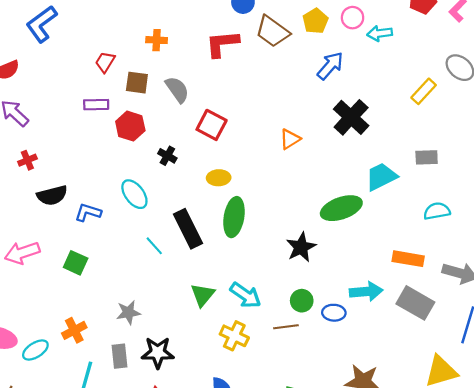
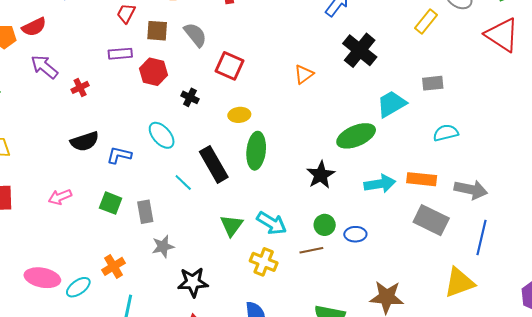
red cross: (27, 160) -> (80, 87), moved
pink arrow: (22, 253) -> (60, 197), size x0.7
cyan arrow: (366, 291) -> (380, 184), moved
gray rectangle: (120, 356) -> (145, 212), moved

